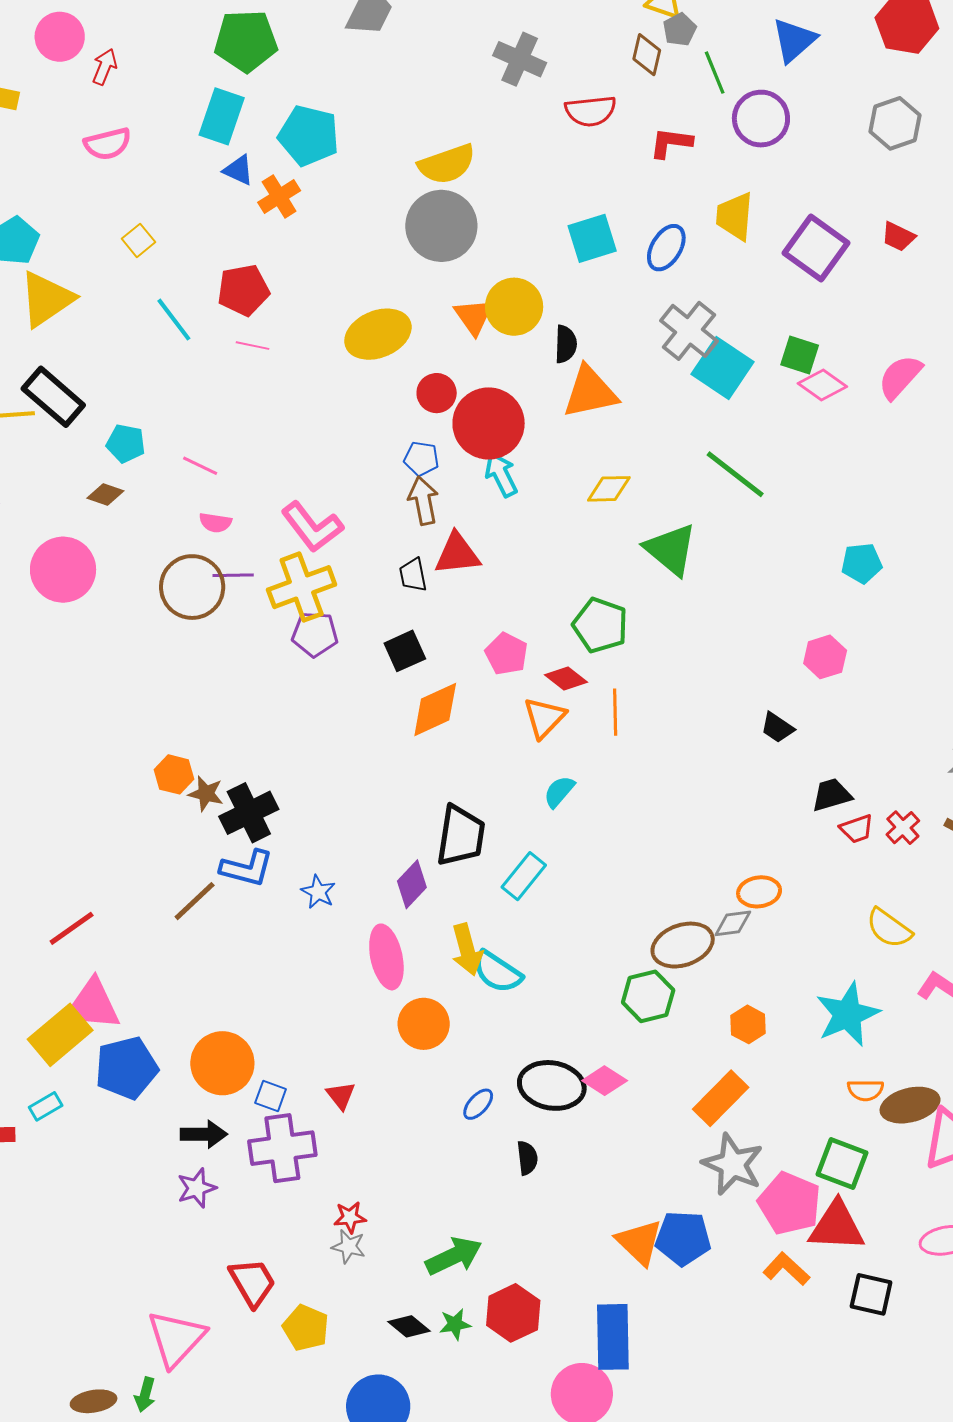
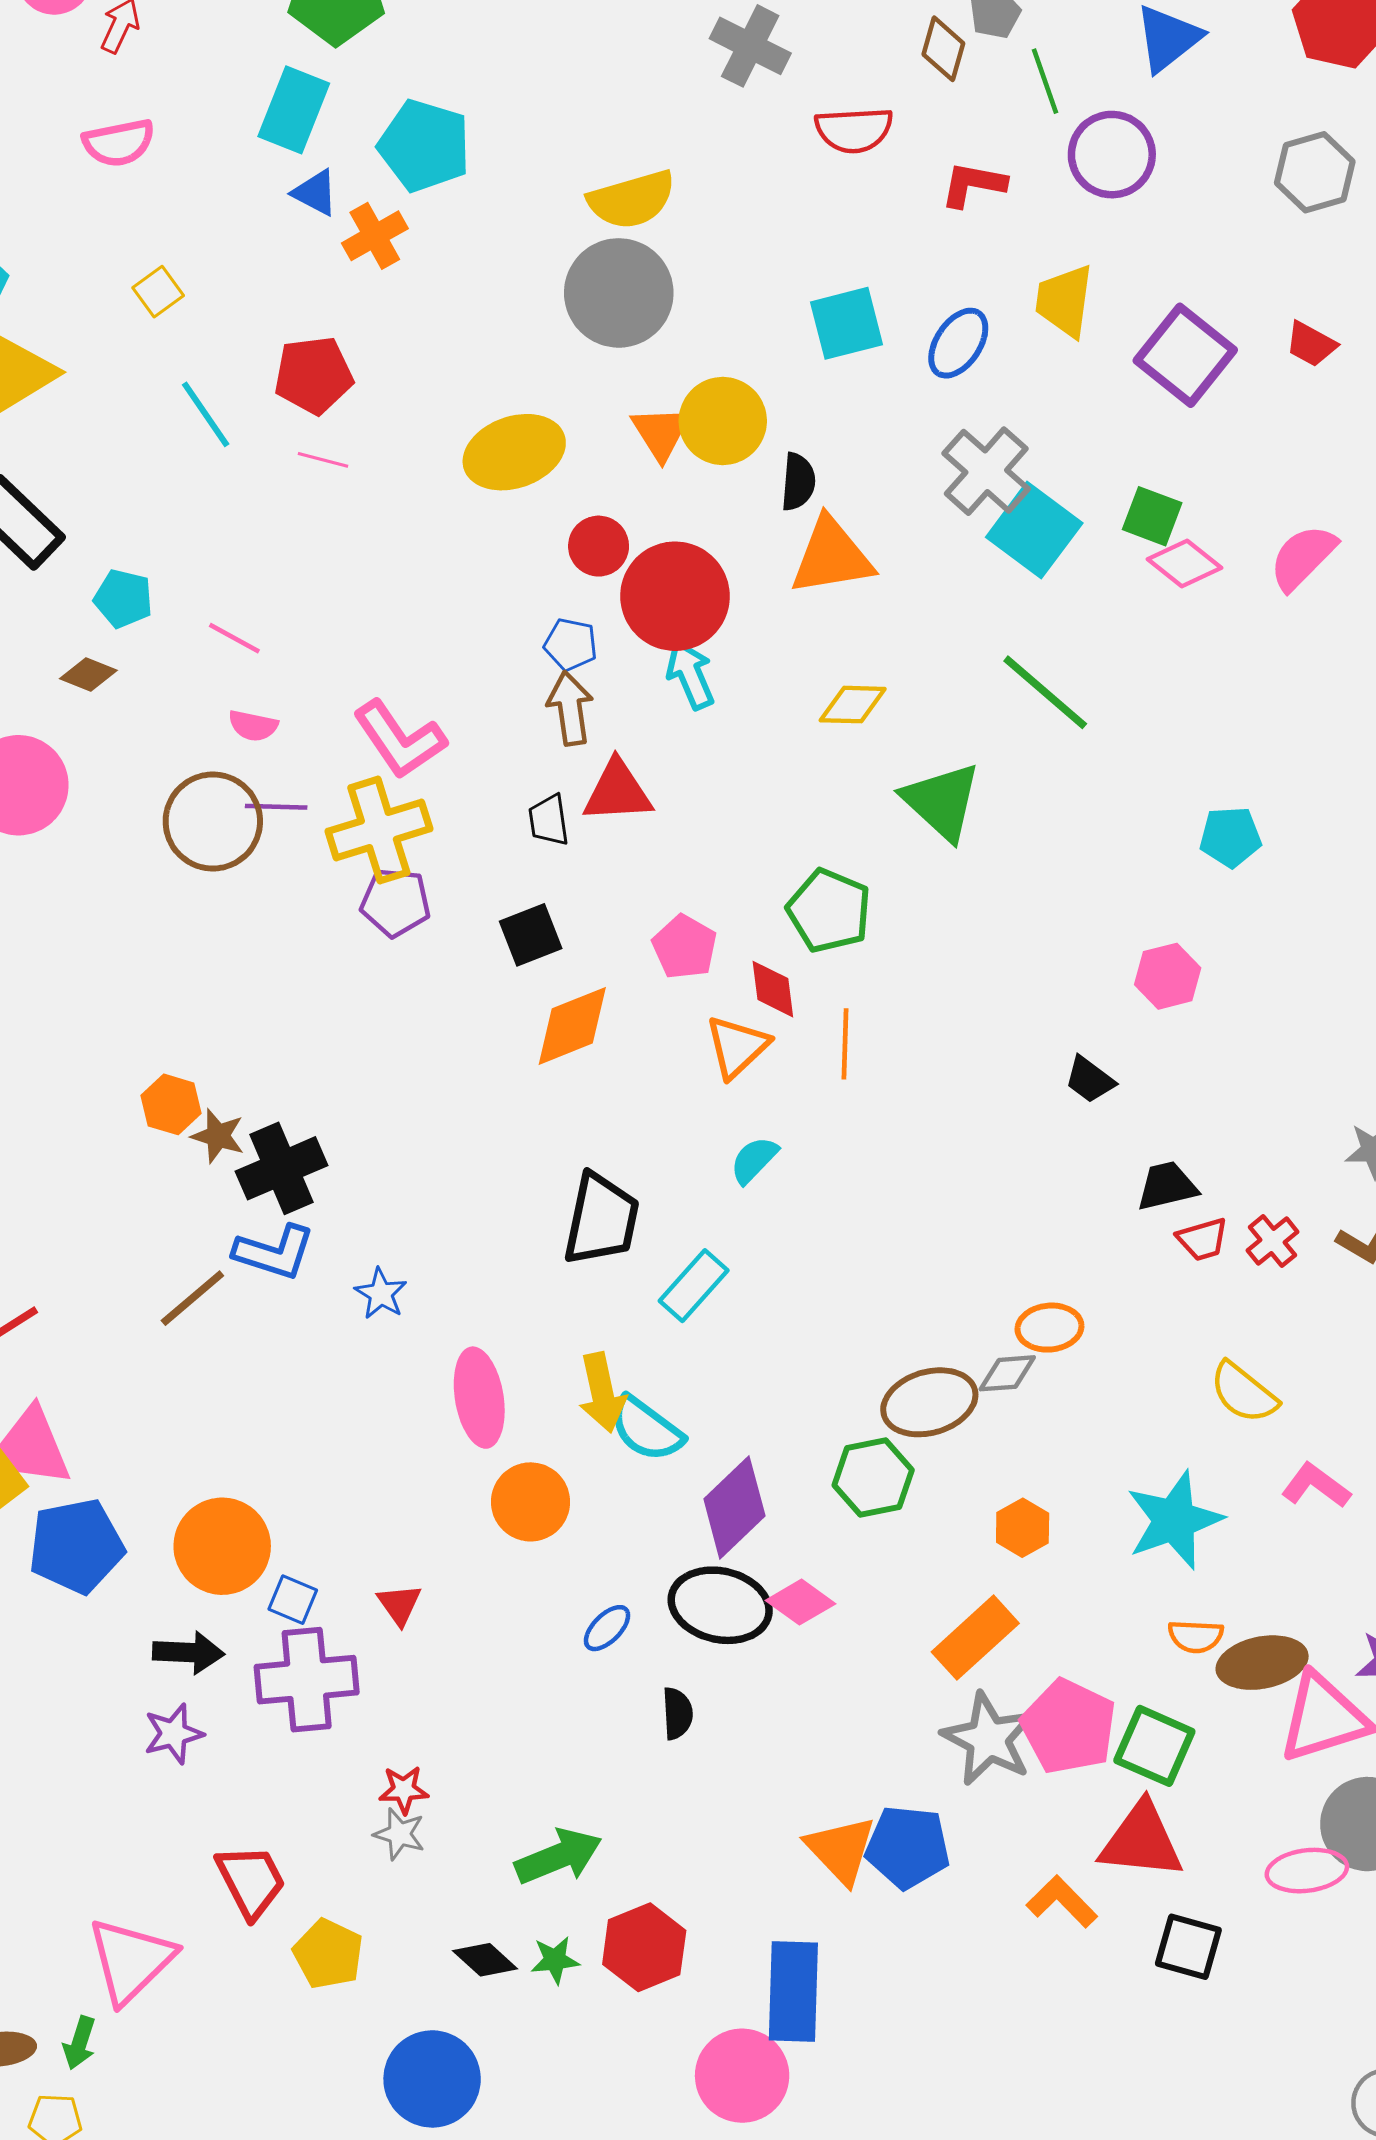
red diamond: (566, 678) -> (773, 989), turned 42
purple diamond: (412, 884) -> (734, 1507), moved, size x1.4
pink pentagon: (789, 1203) -> (1069, 1727), moved

